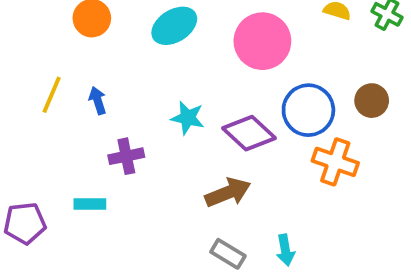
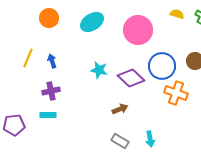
purple cross: (126, 156) -> (51, 91), moved
brown arrow: (228, 193) -> (120, 109), size x0.7

